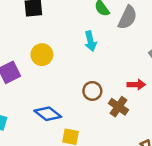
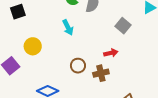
brown cross: (118, 107) -> (101, 73), turned -35

